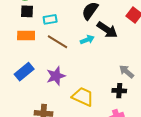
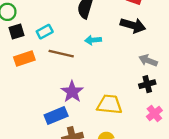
black arrow: (107, 30) -> (133, 25), moved
cyan arrow: (87, 40) -> (93, 40), turned -144
blue rectangle: (24, 72) -> (56, 116), moved, turned 36

